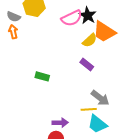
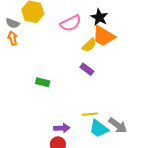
black star: (88, 15) -> (99, 17), moved
gray arrow: (100, 98) -> (118, 125), moved

